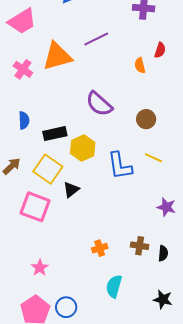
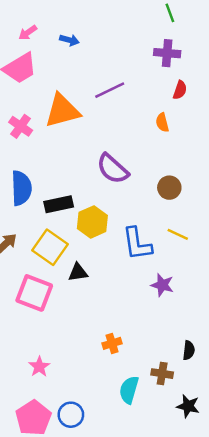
red semicircle: (160, 50) -> (180, 90), moved
blue semicircle: (24, 120) -> (21, 188), size x1.6
black triangle: (71, 190) -> (78, 272), turned 30
purple star: (166, 207) -> (162, 285), moved
brown cross: (140, 246) -> (162, 374), moved

